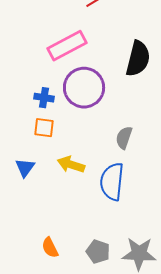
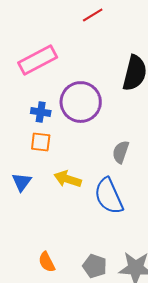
pink rectangle: (67, 46) -> (38, 60), moved
blue semicircle: (112, 182) -> (109, 196), turned -30

